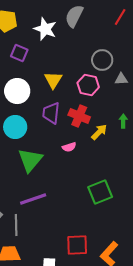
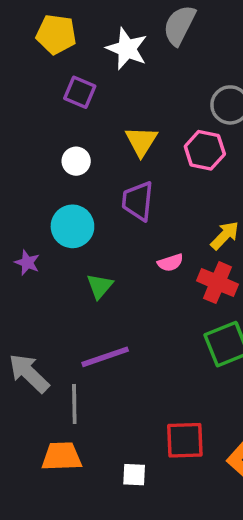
white circle: (17, 91) -> (76, 161), size x0.6
red cross: (79, 116) -> (217, 283), moved
green triangle: (30, 160) -> (100, 286), size x0.6

